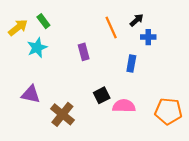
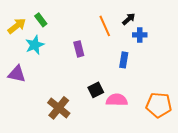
purple triangle: (31, 94) -> (17, 74), moved

